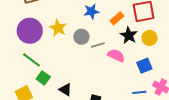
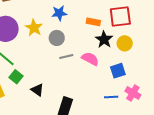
blue star: (91, 11) -> (59, 13), moved
orange rectangle: (117, 18) -> (93, 22), turned 48
gray line: (98, 45) -> (66, 56), moved

